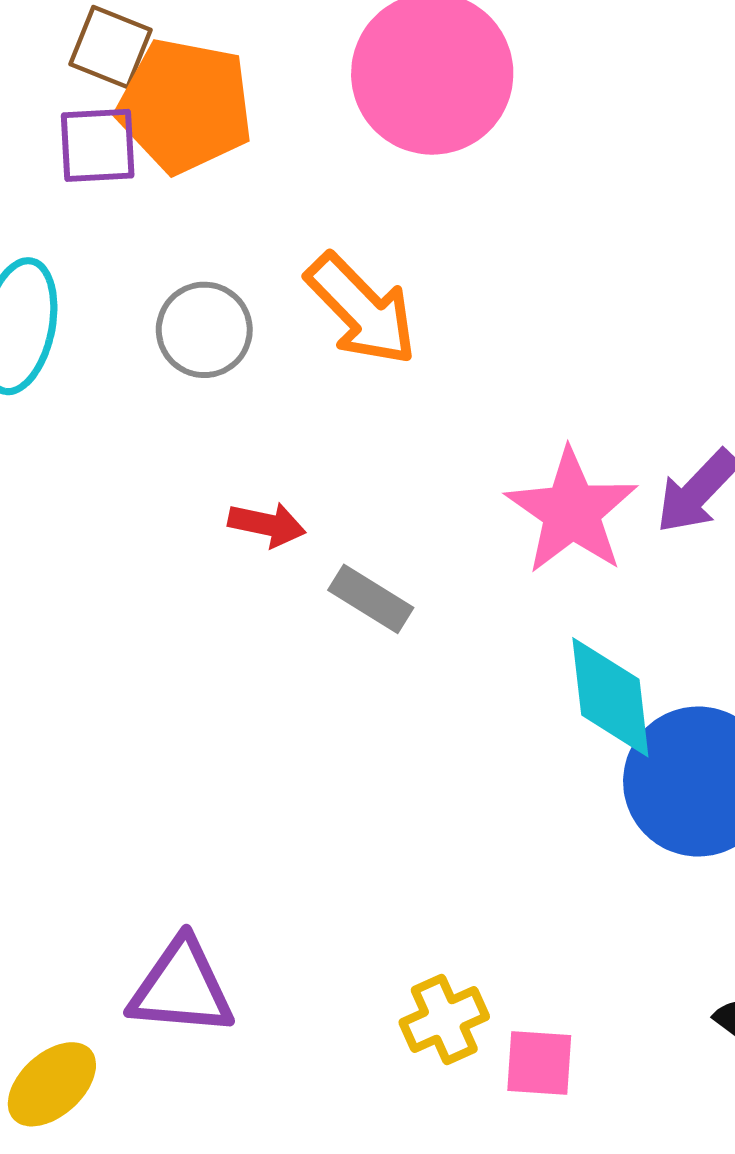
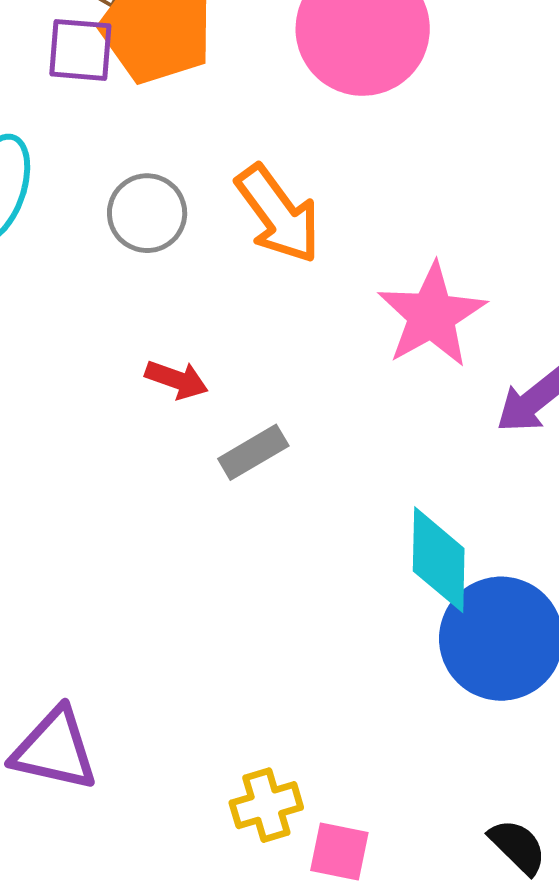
pink star: (572, 511) -> (432, 315), moved
gray rectangle: (371, 599) -> (253, 452), turned -70

